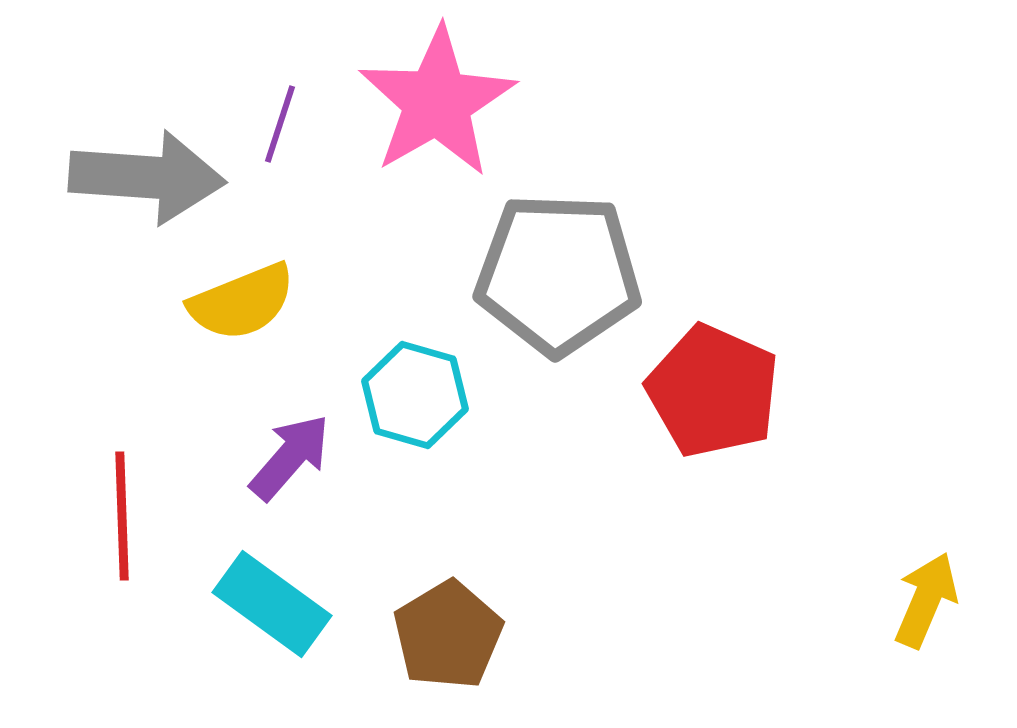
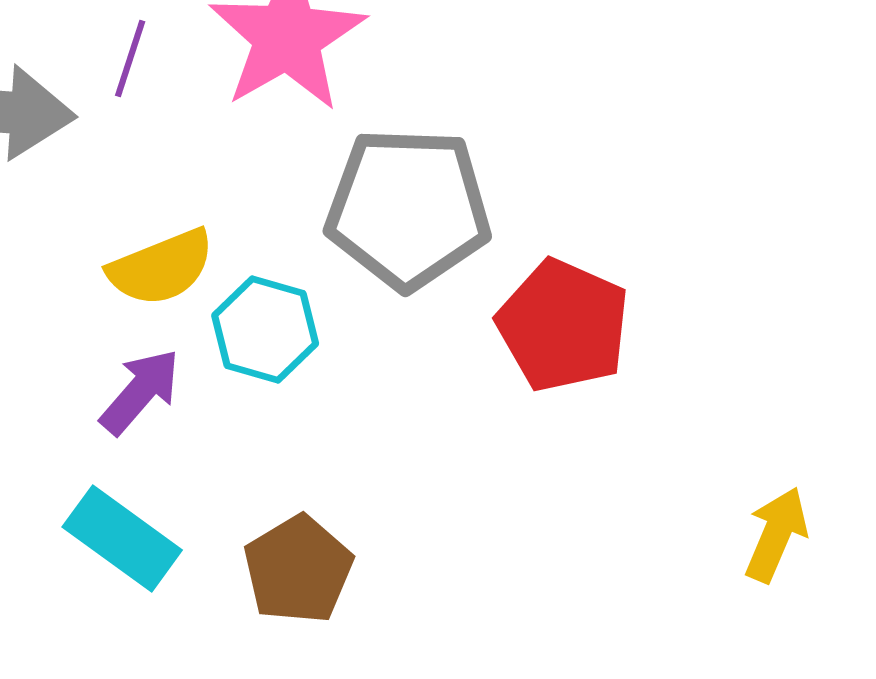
yellow semicircle: (242, 302) -> (161, 268), moved

